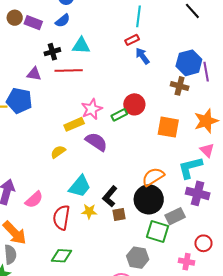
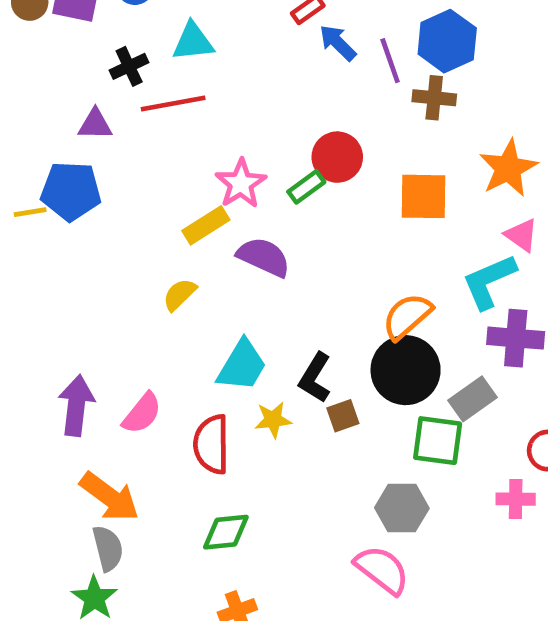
purple line: (206, 72) -> (390, 61), moved

